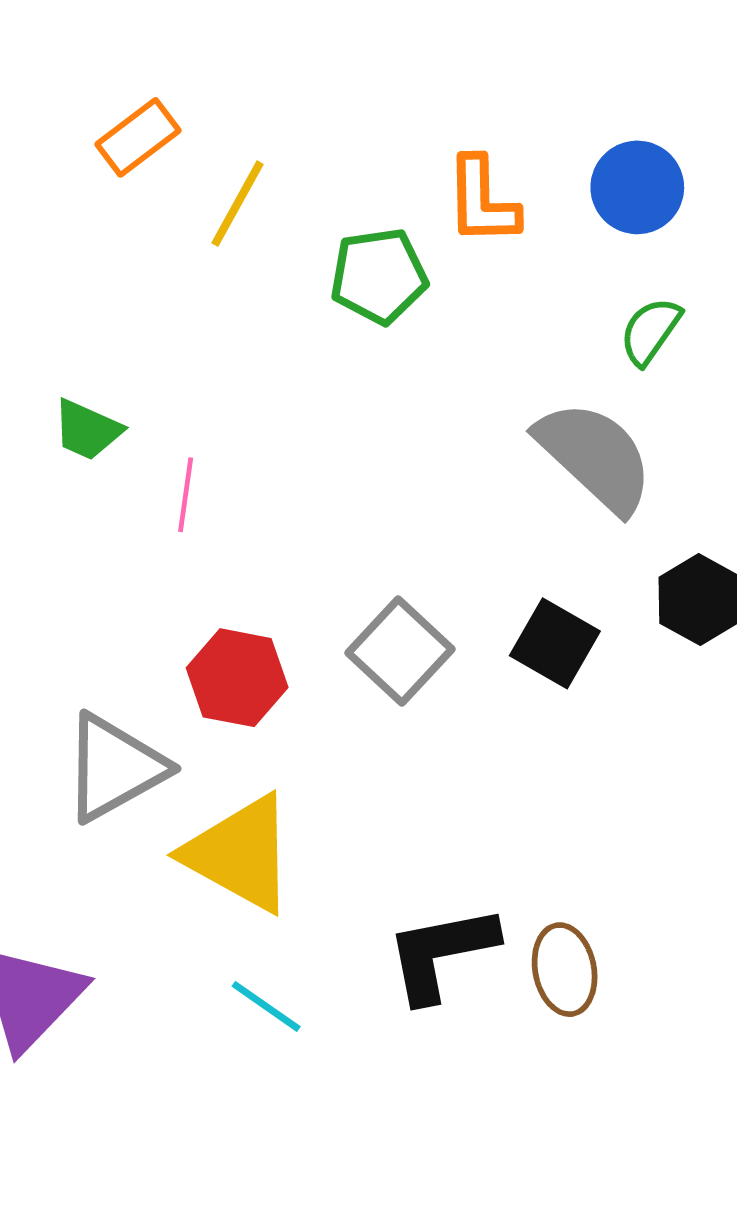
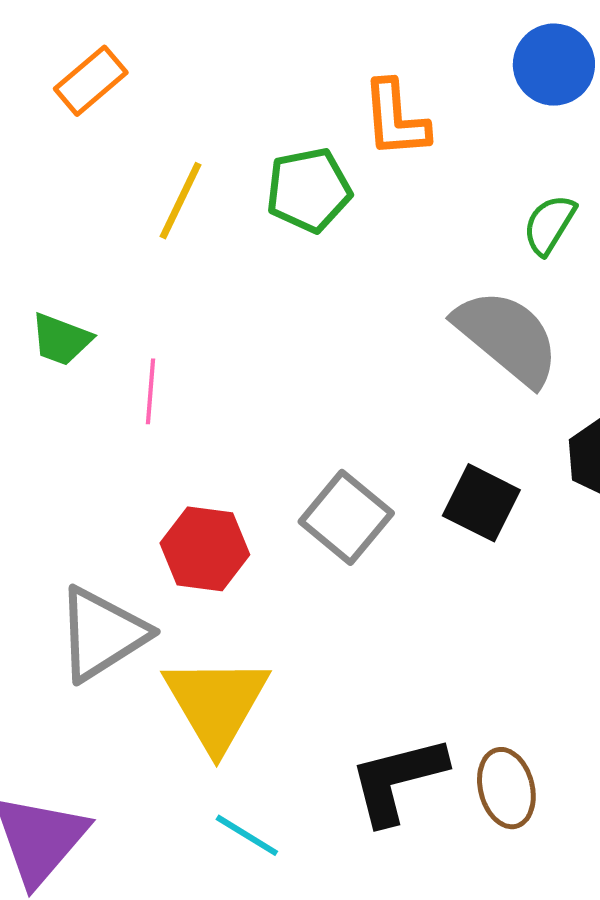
blue circle: (637, 187) -> (554, 65), moved
yellow line: (237, 204) -> (181, 201), moved
yellow triangle: (240, 854) -> (216, 703), turned 34

